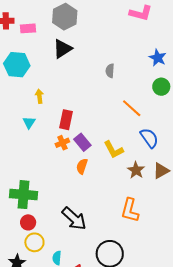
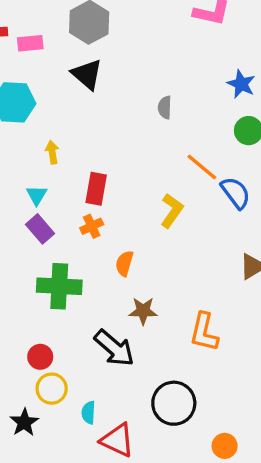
black triangle: (62, 49) -> (87, 74), turned -45
blue semicircle: (149, 138) -> (236, 193), moved
purple rectangle: (82, 142) -> (40, 229), moved
yellow L-shape: (114, 150) -> (172, 211), moved, turned -115
brown star: (136, 170) -> (143, 311), moved, turned -30
green cross: (23, 195) -> (59, 286), moved

